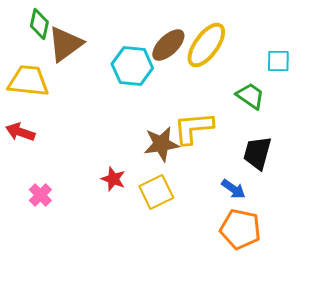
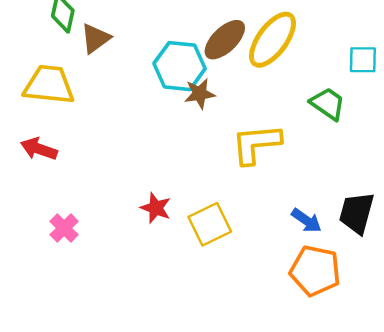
brown triangle: (65, 44) -> (95, 38), size x0.7
brown star: (161, 144) -> (200, 94), moved, size x0.7
black trapezoid: (257, 153) -> (357, 213), moved

